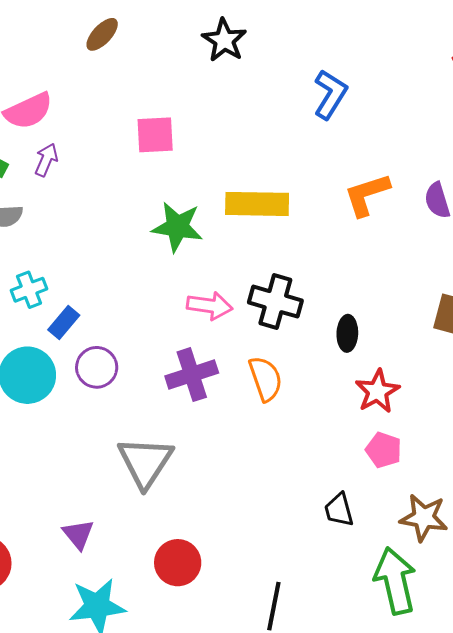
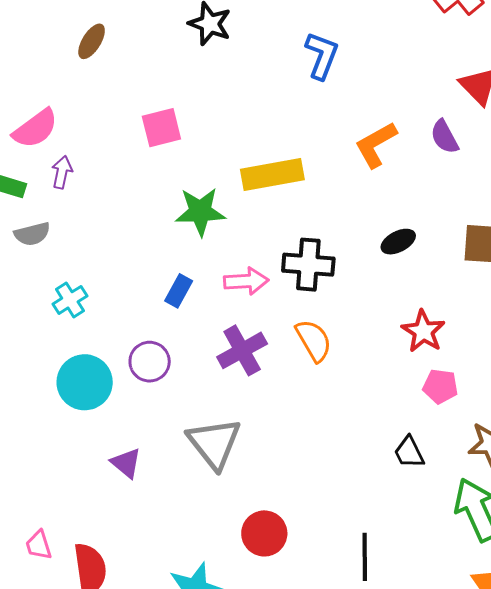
blue rectangle: (64, 322) -> (179, 291), moved
black ellipse: (347, 333) -> (398, 242), moved, turned 72
purple triangle: (78, 534) -> (126, 463), moved

